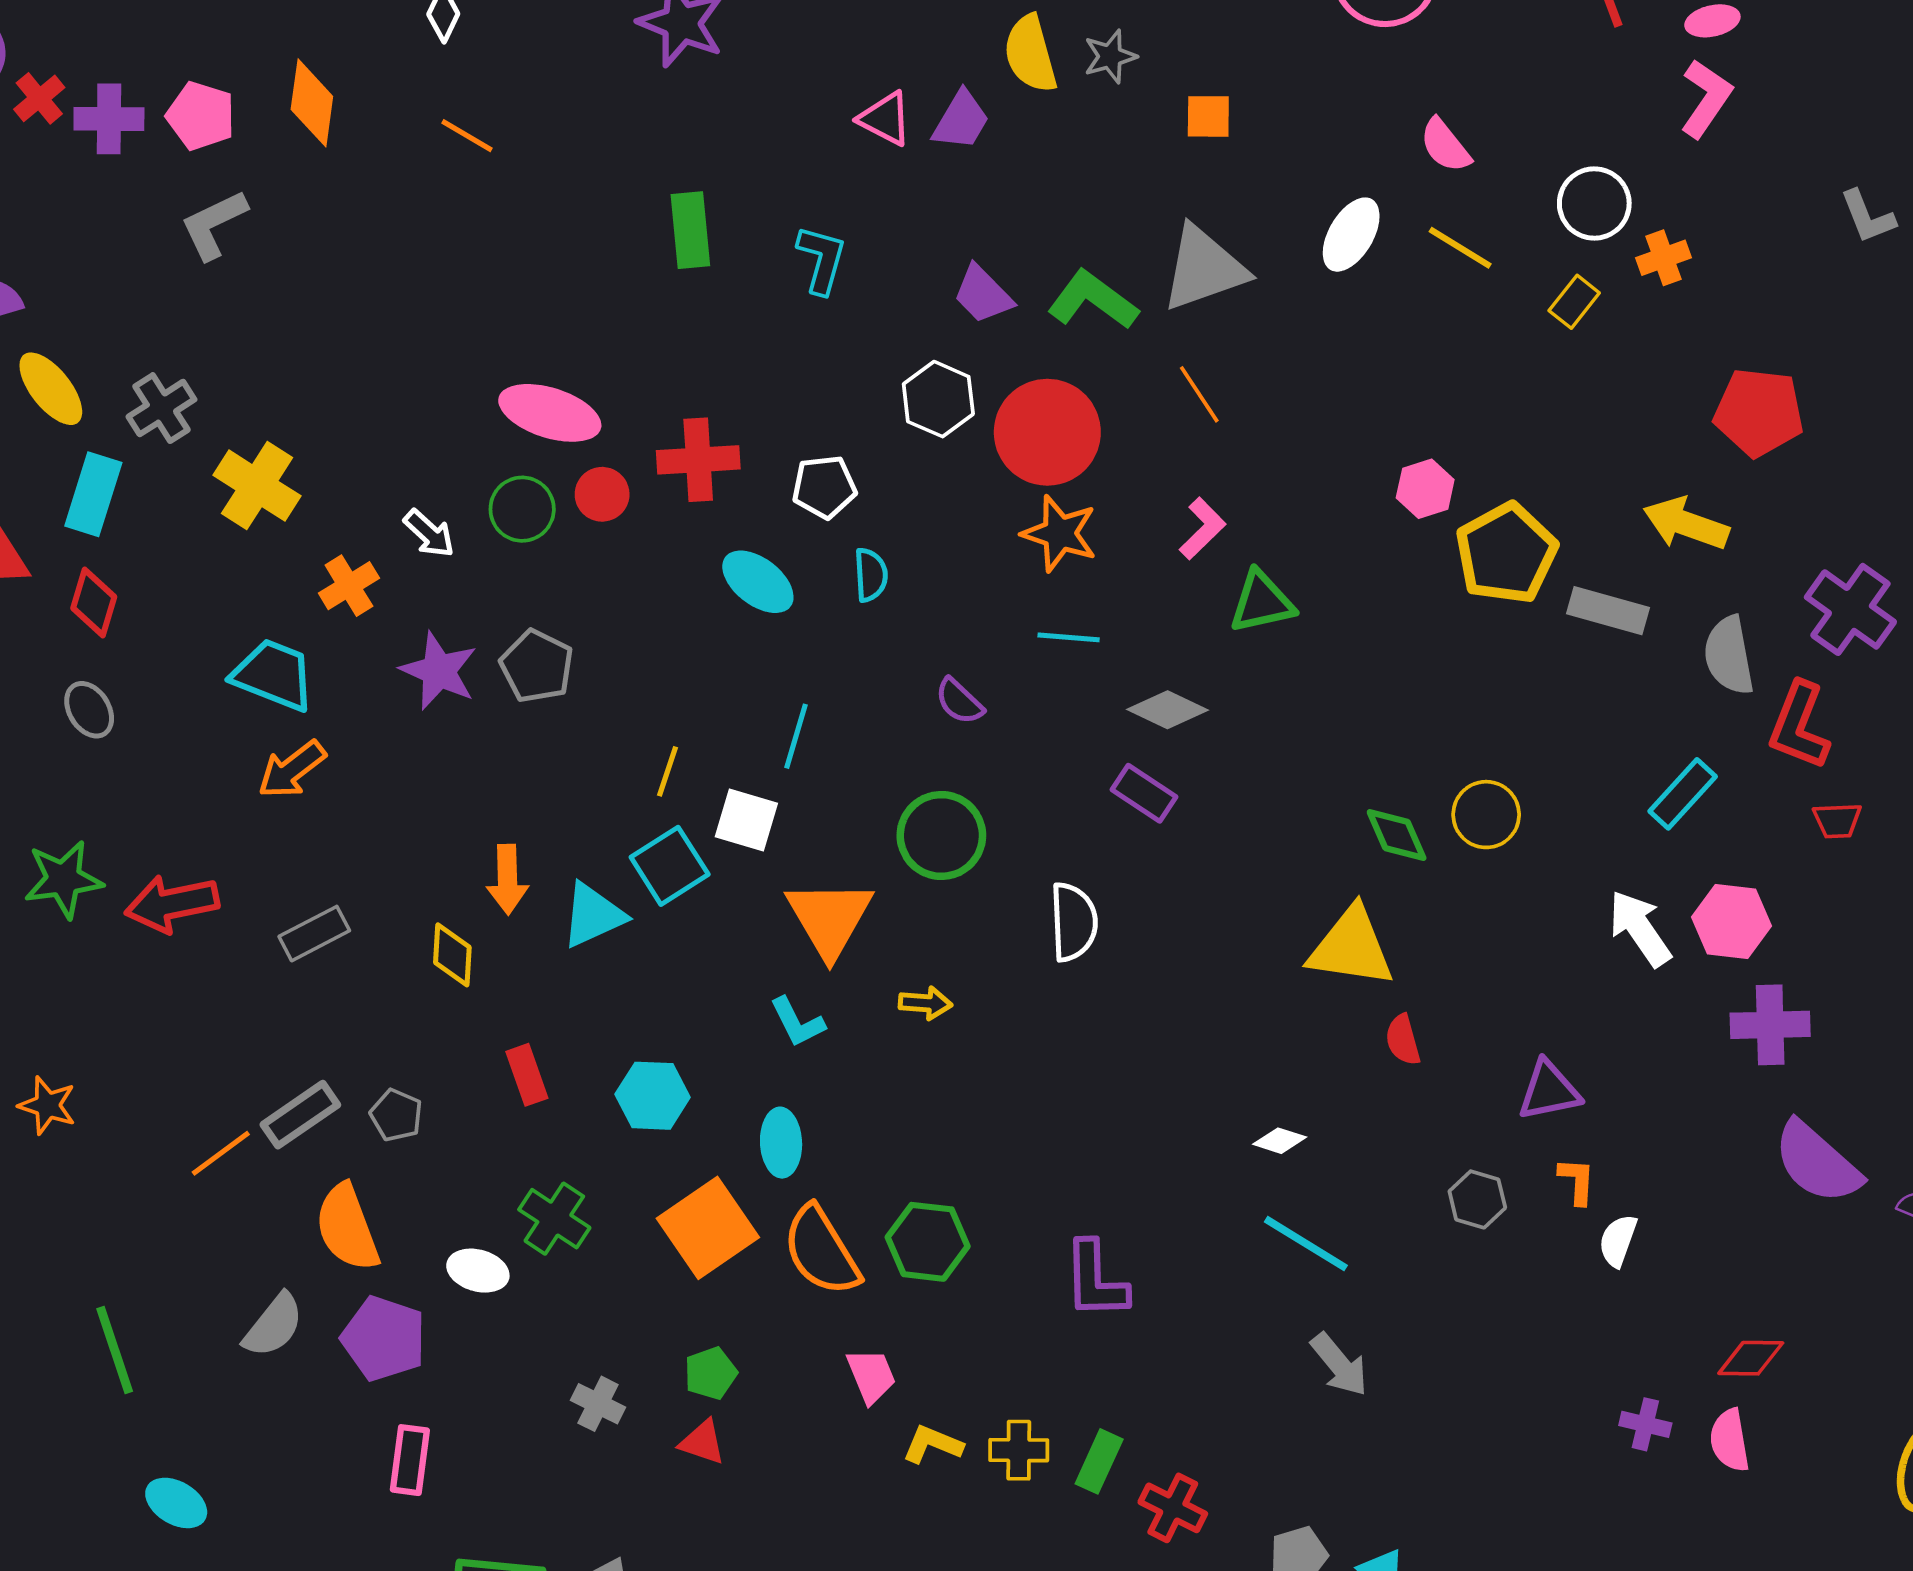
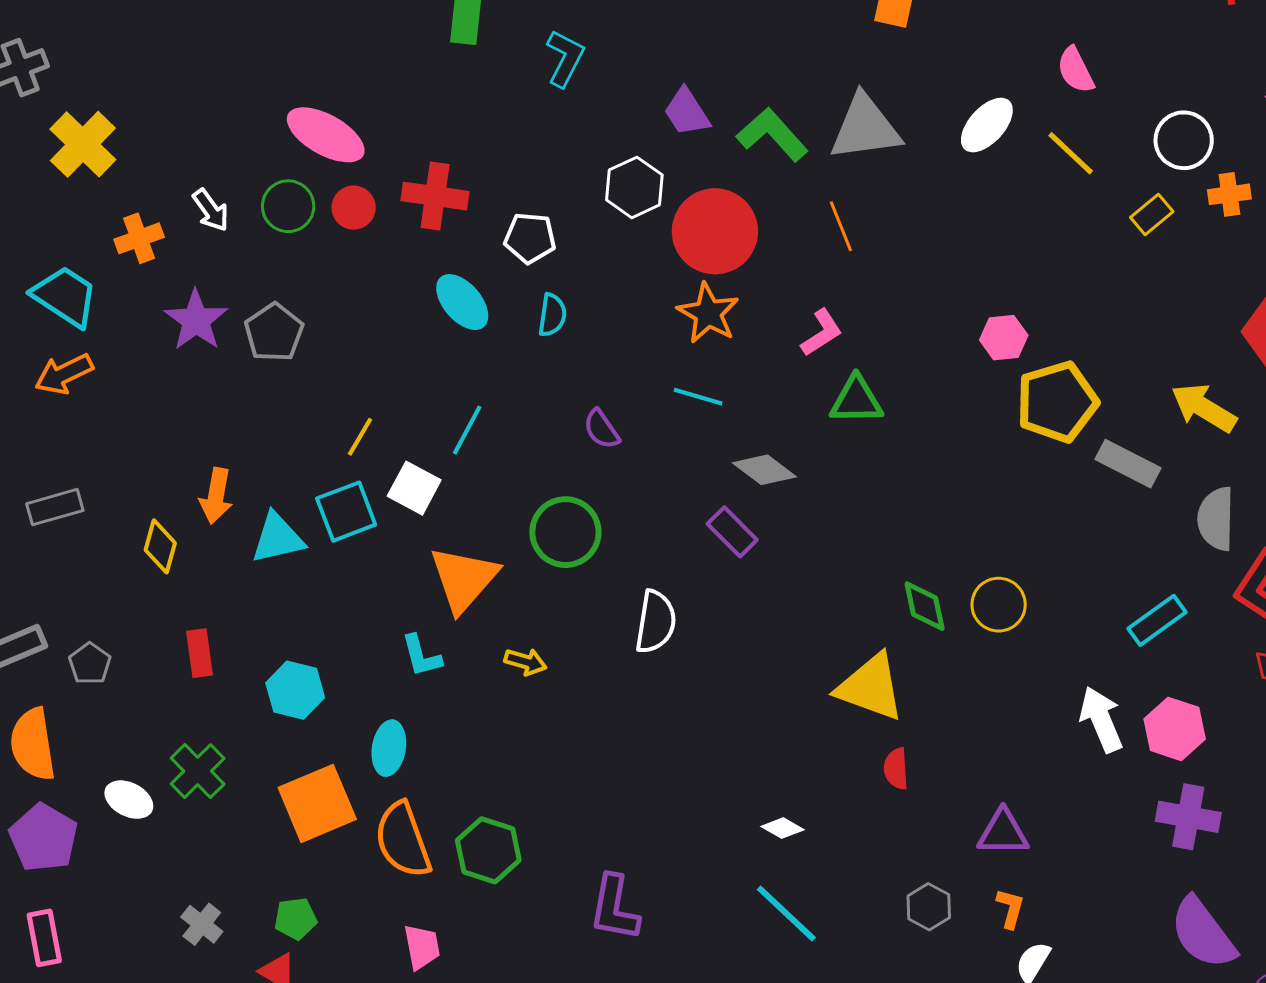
pink rectangle: (410, 1460) -> (44, 938), turned -30

